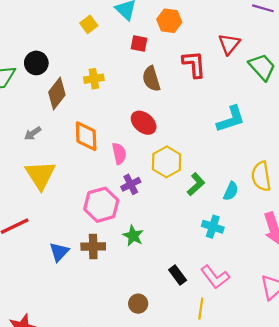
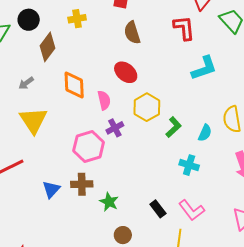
red L-shape: (194, 64) -> (184, 28), moved
yellow cross: (94, 79) -> (77, 19), moved
green star: (133, 236) -> (109, 202), moved

